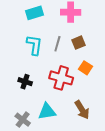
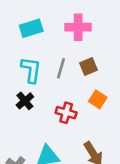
red cross: (61, 78) -> (66, 113), size x0.7
black cross: (25, 82) -> (25, 101), moved, turned 32

